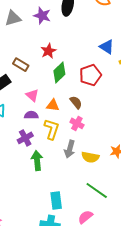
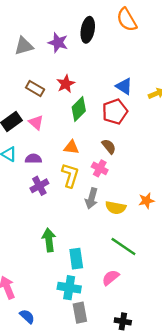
blue triangle: (107, 47) -> (124, 86), moved
brown rectangle: (21, 65) -> (35, 89), moved
pink triangle: (32, 95) -> (36, 122), moved
brown semicircle: (76, 102) -> (109, 146), moved
purple semicircle: (31, 115) -> (33, 159), moved
green arrow: (37, 161) -> (49, 240), moved

